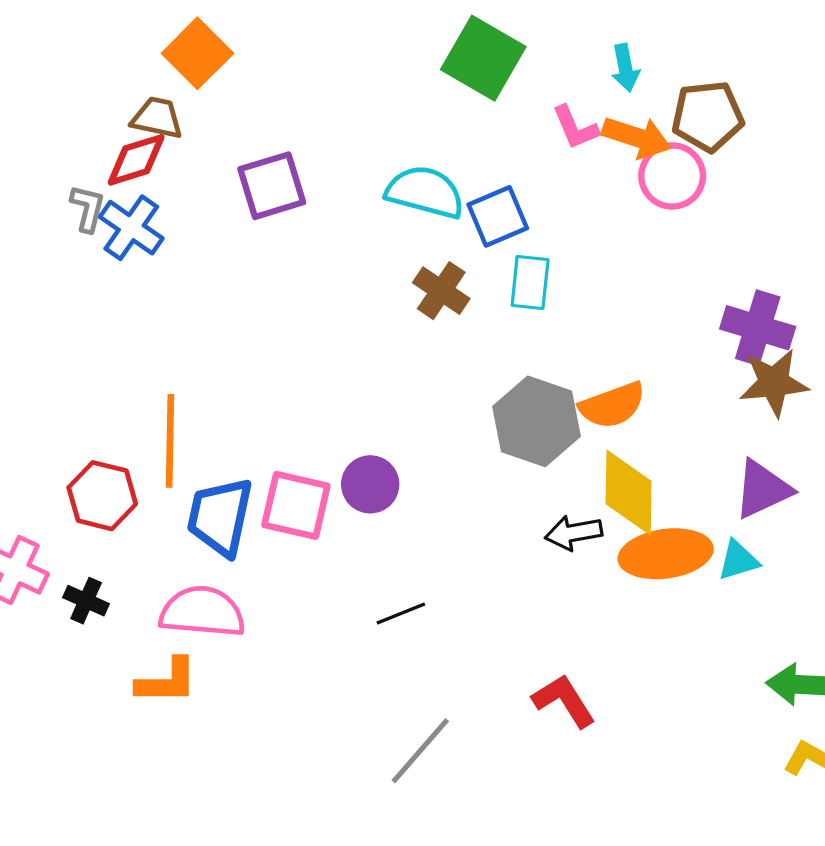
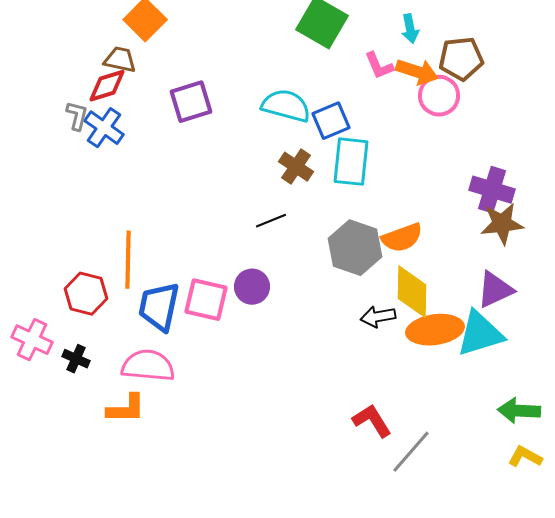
cyan rectangle: (530, 283) -> (351, 162), size x1.4
cyan triangle: (738, 560) -> (480, 334), size x1.8
black line: (401, 614) -> (271, 221), moved
gray line: (420, 751) -> (411, 452), moved

